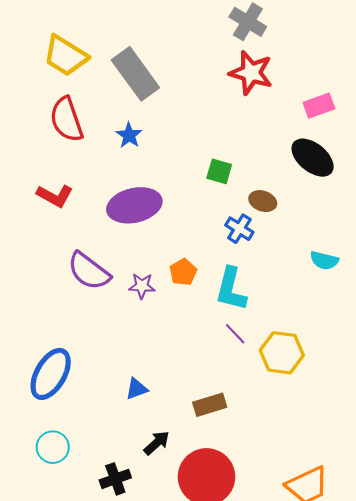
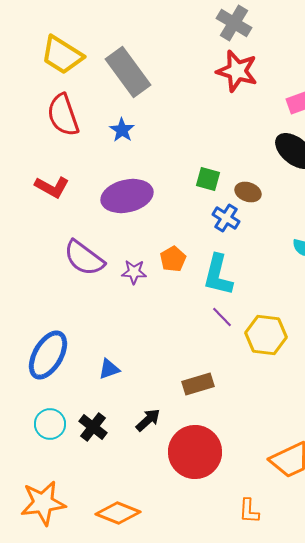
green square: (219, 171) -> (208, 179), moved
blue triangle: (137, 389) -> (109, 369), moved
black cross: (115, 479) -> (93, 427), moved, turned -32

